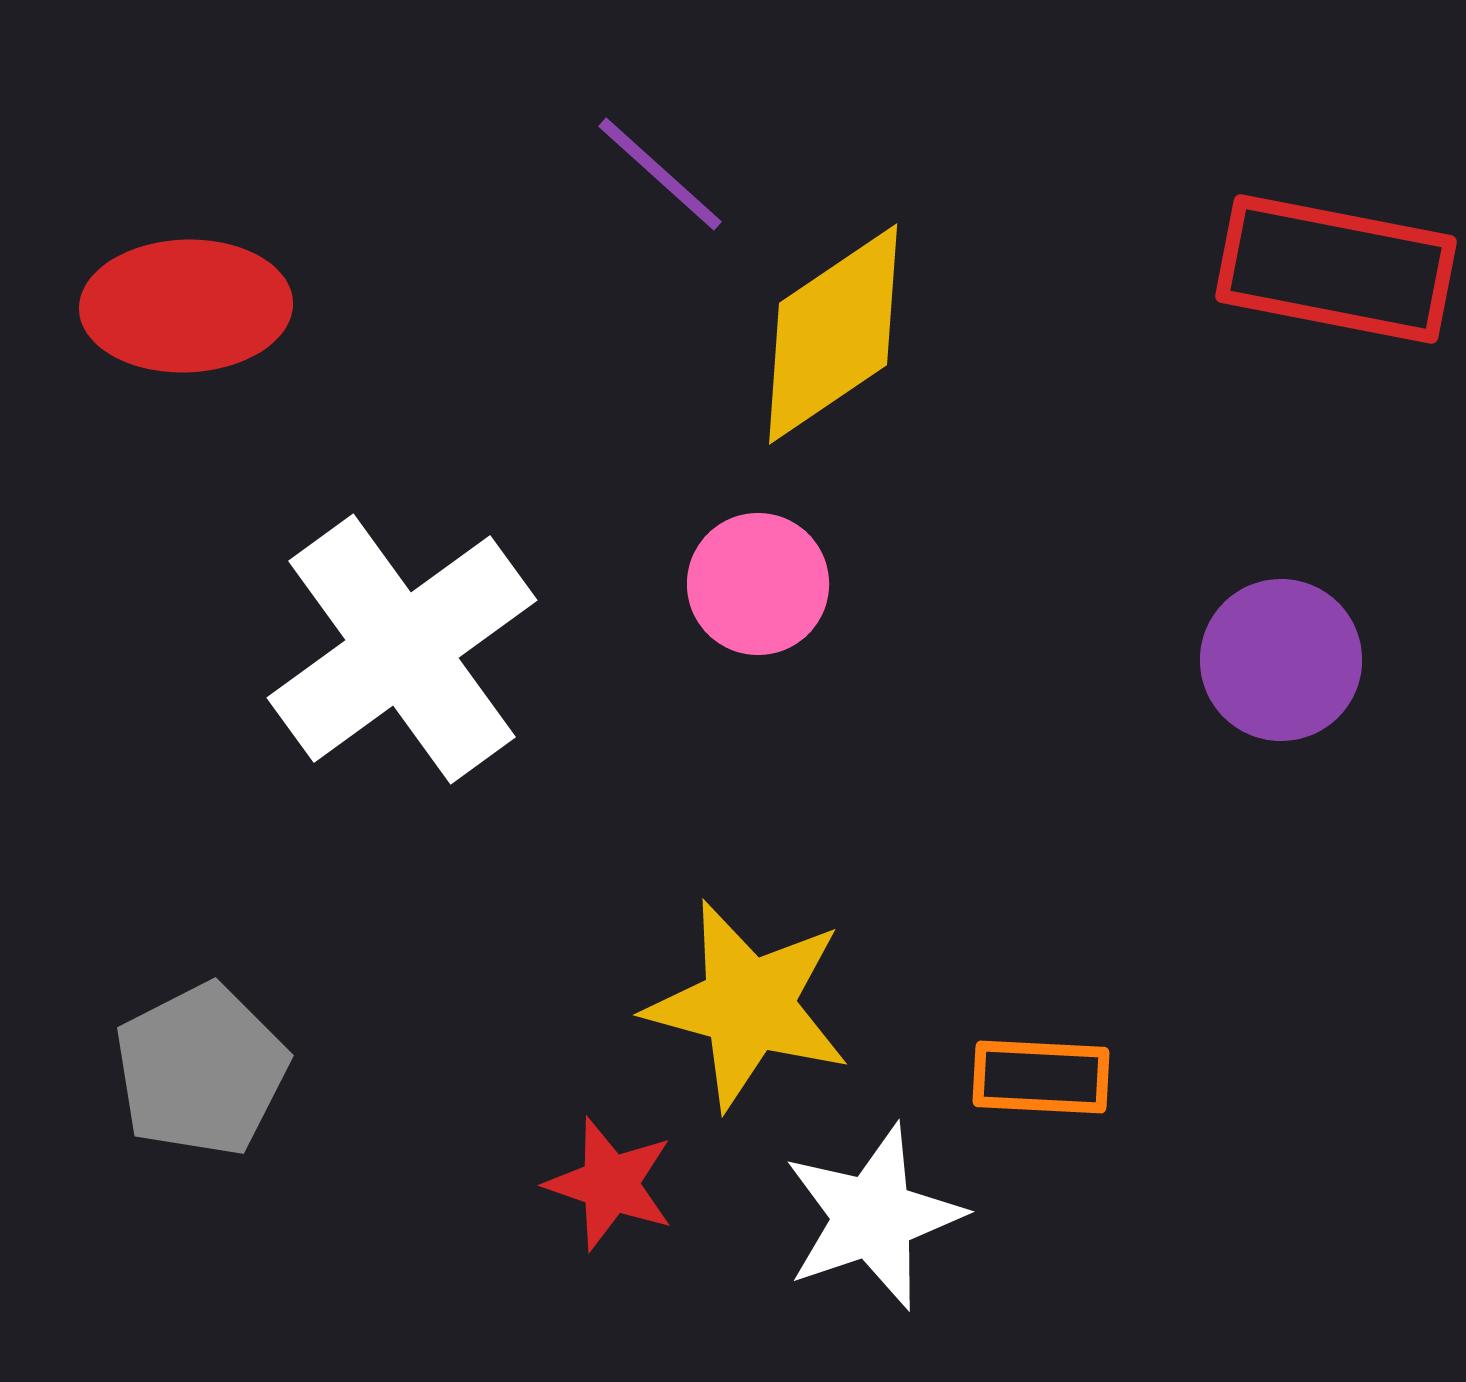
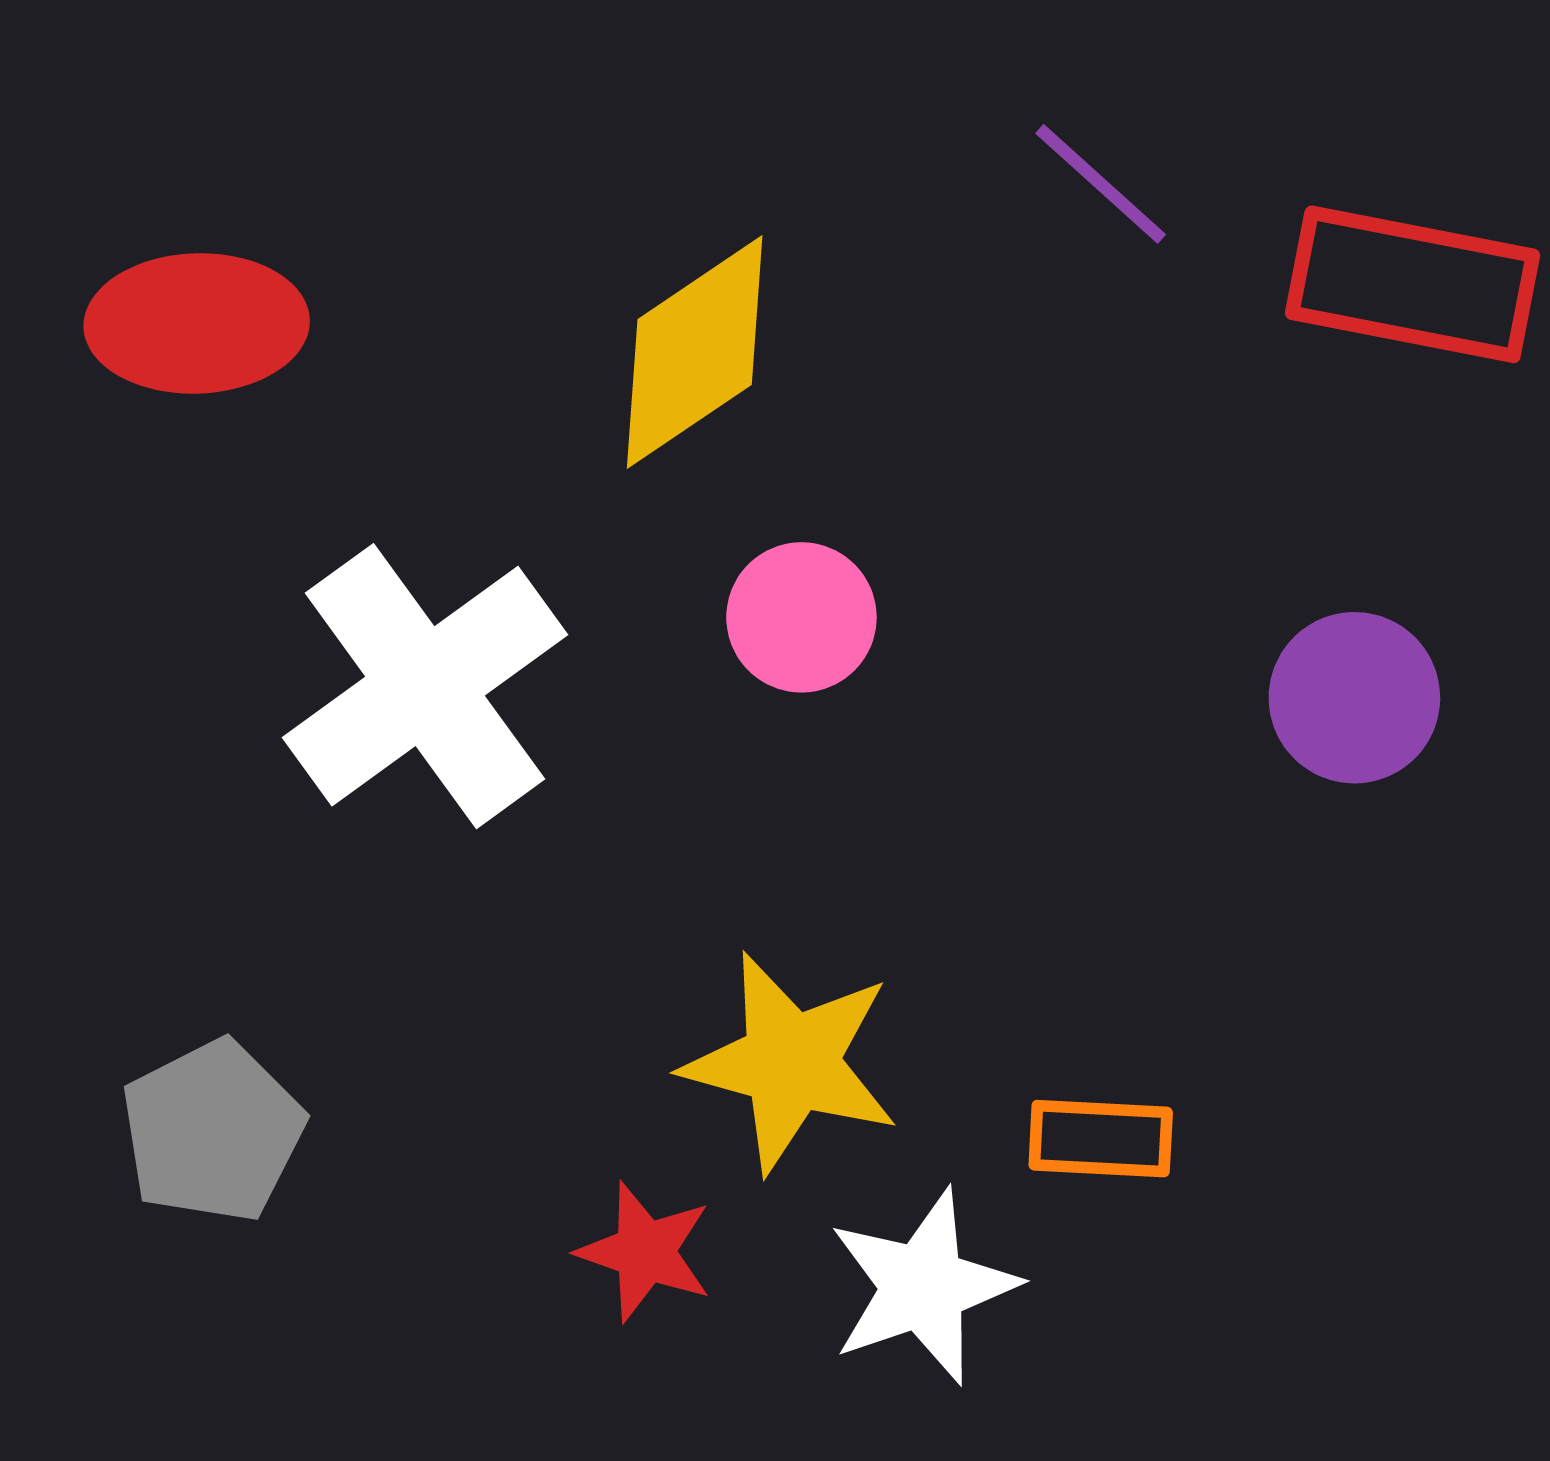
purple line: (660, 174) -> (1101, 184), moved
yellow diamond: (833, 334) -> (695, 352), moved

